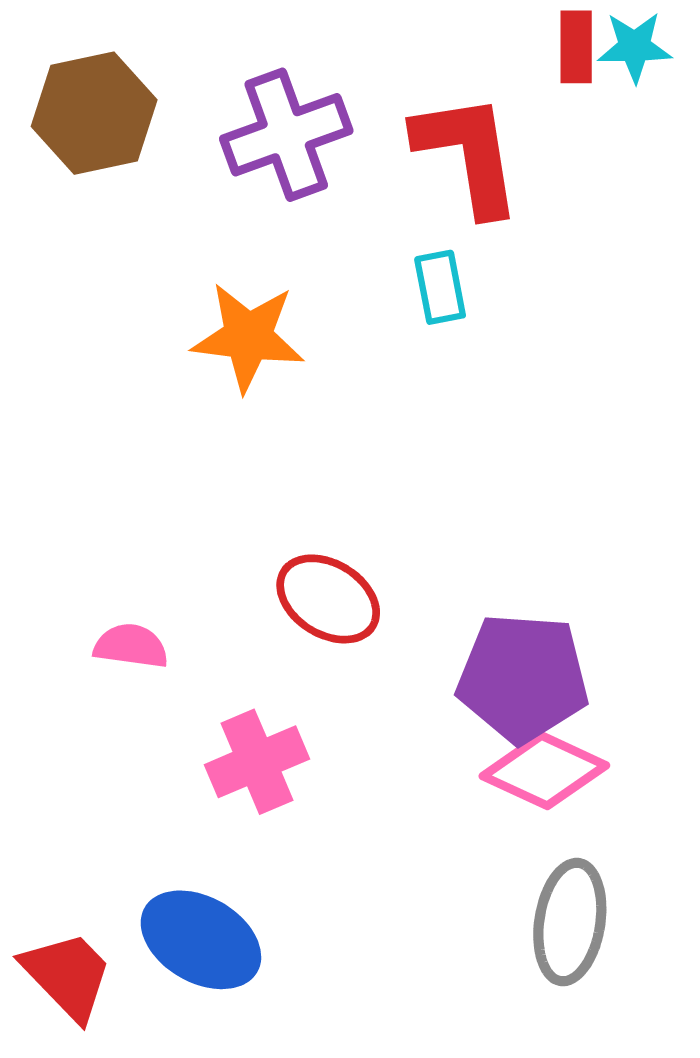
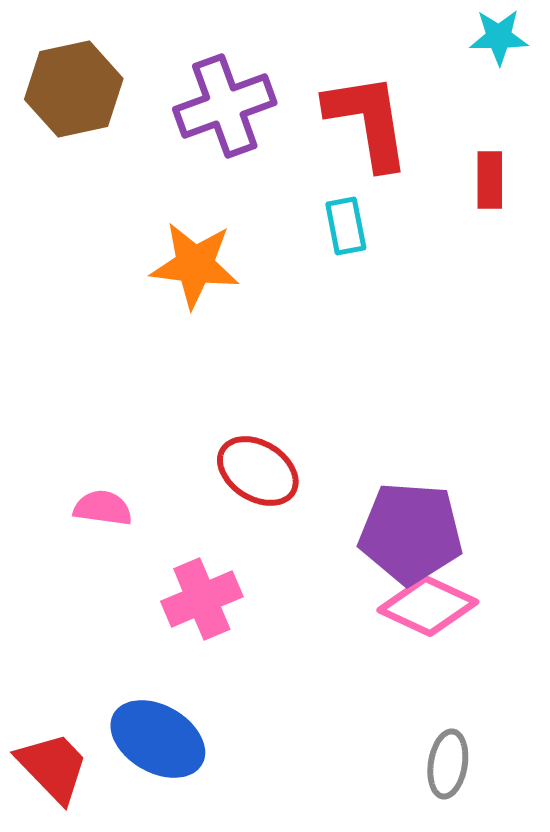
red rectangle: (576, 47) -> (490, 180), moved
gray ellipse: (570, 922) -> (448, 764), moved, size x0.7

